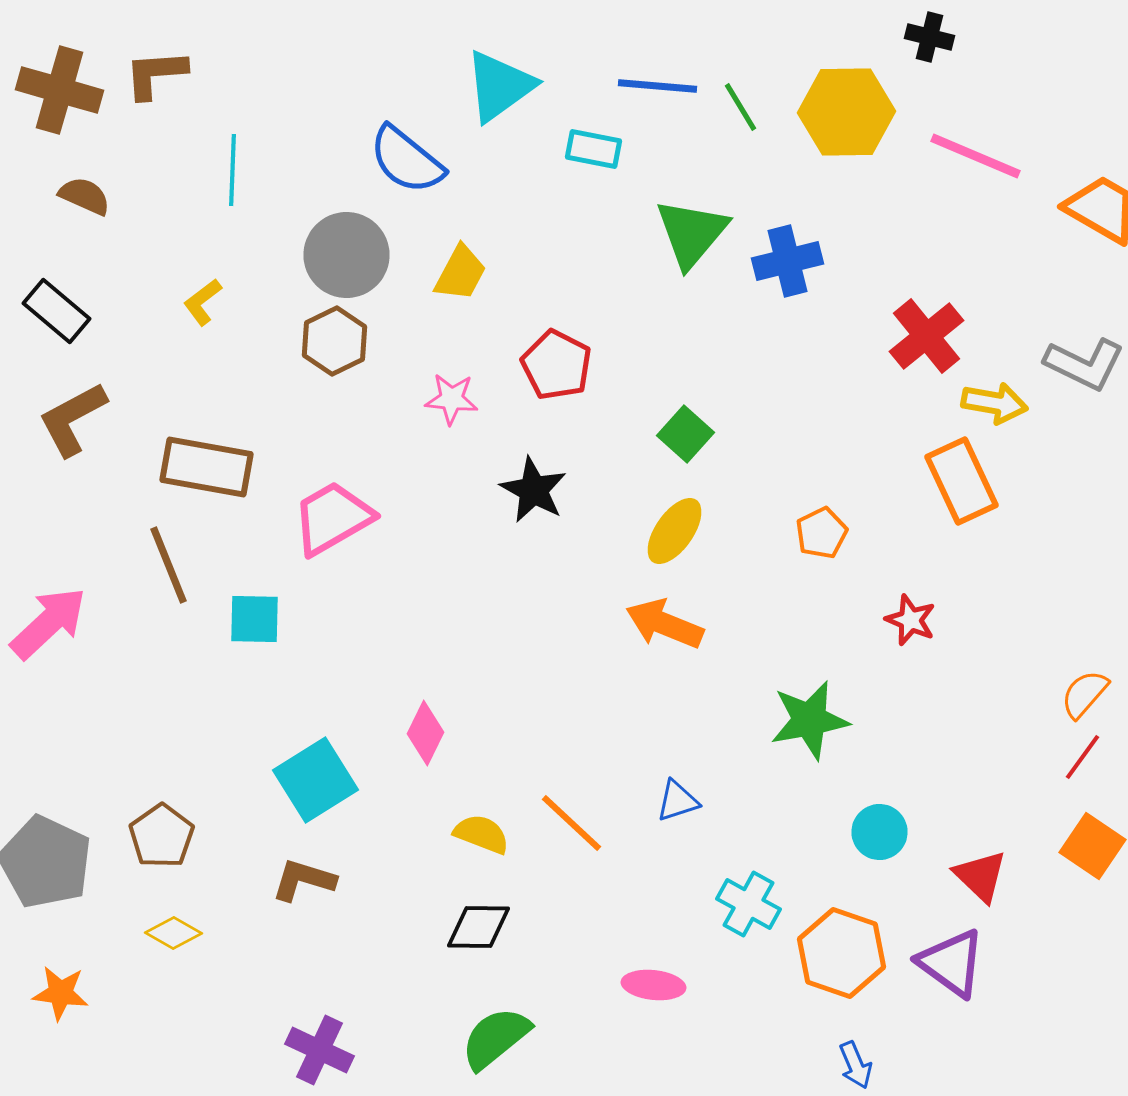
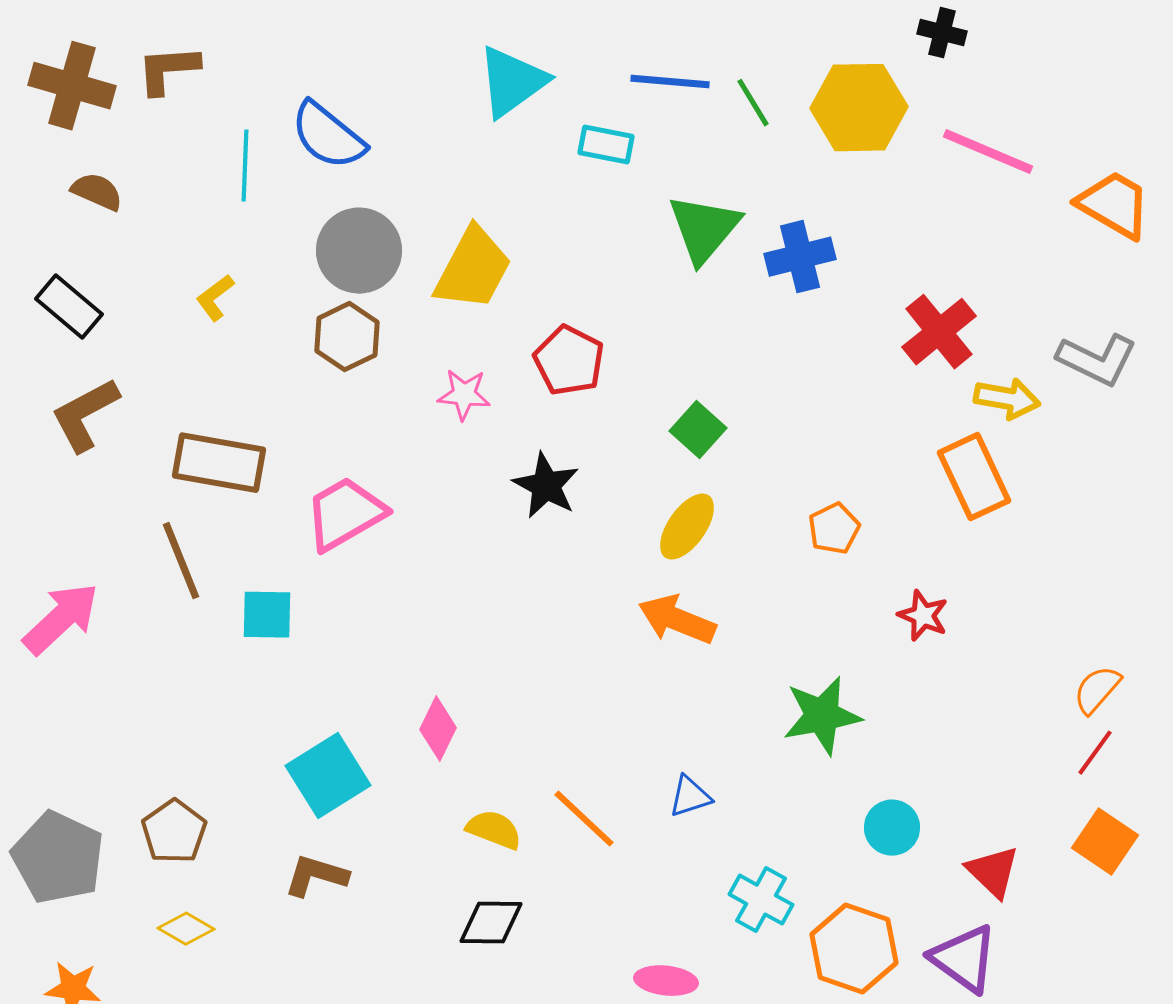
blue semicircle: (406, 160) -> (328, 136), moved
yellow trapezoid: (460, 273) -> (473, 269), size x1.5

